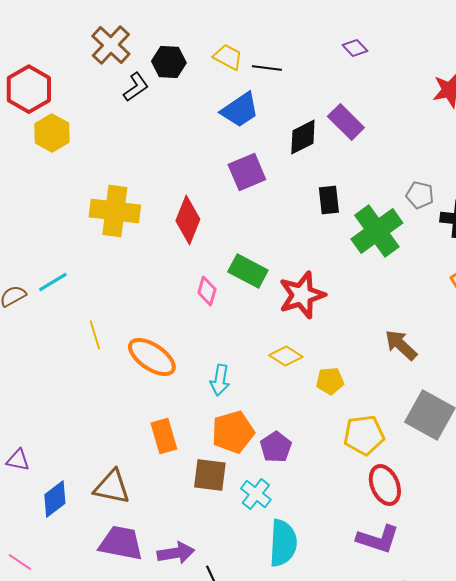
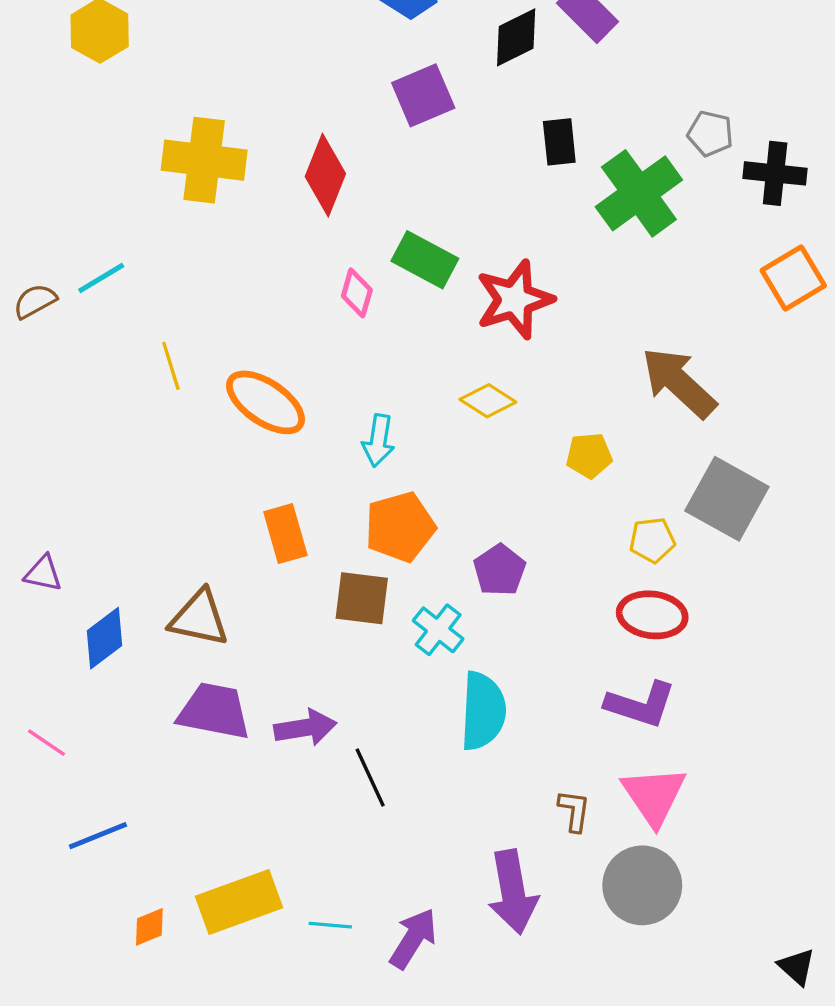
brown arrow: (401, 345) -> (679, 383), size x1.4
yellow pentagon: (330, 381) -> (589, 456), moved
yellow pentagon: (364, 435) -> (652, 540), moved, size x0.7
purple pentagon: (276, 447) -> (500, 570), moved
red ellipse: (385, 485) -> (652, 615), turned -60

